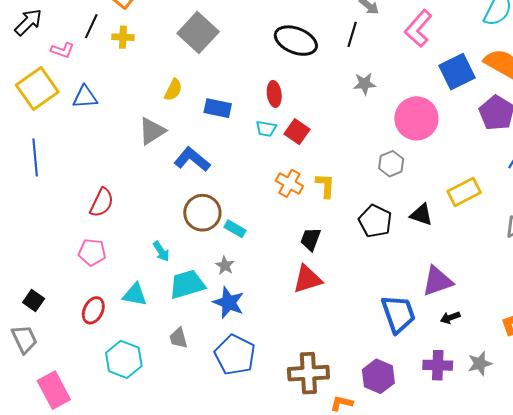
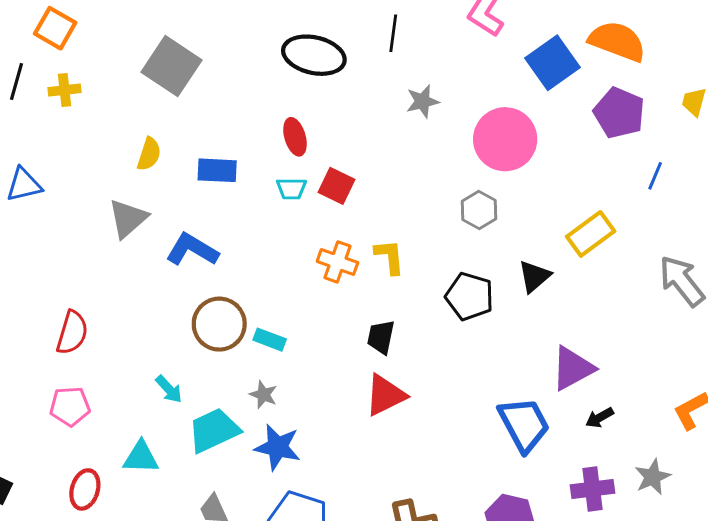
black triangle: (421, 215) -> (534, 276), turned -50

